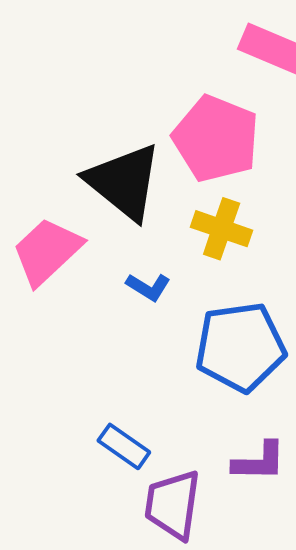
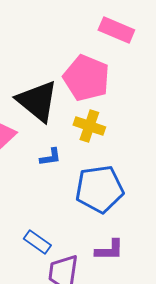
blue L-shape: (148, 287) -> (50, 157), turned -40

